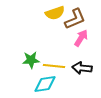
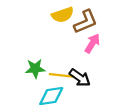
black arrow: (82, 68) -> (80, 78), moved, turned -150

